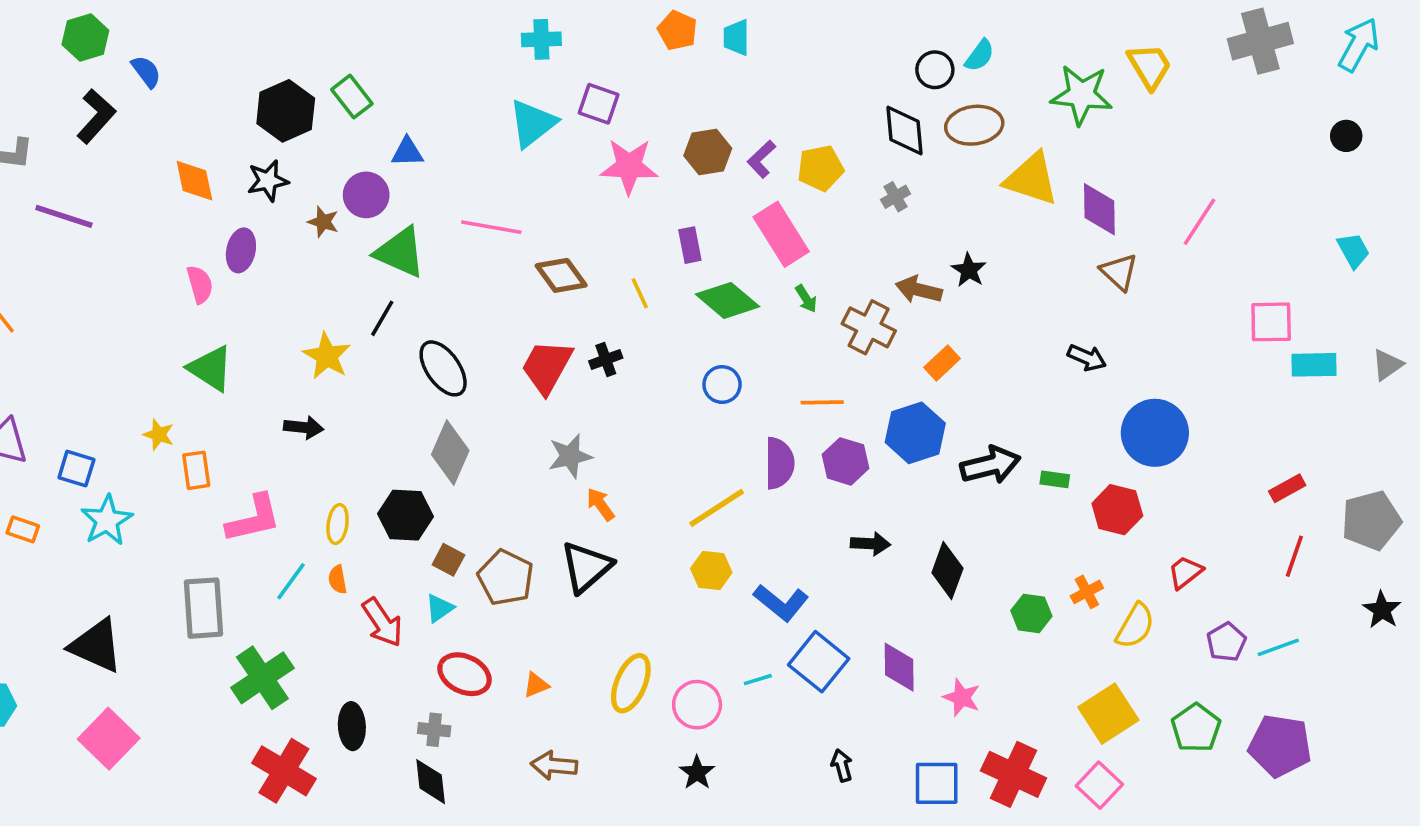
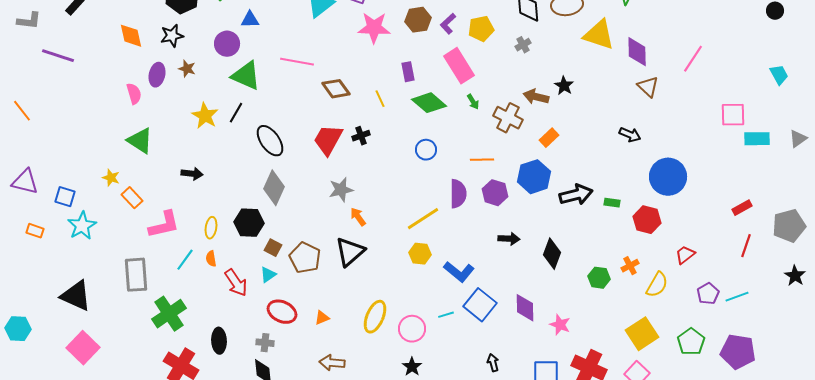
brown star: (323, 222) -> (187, 69), moved
yellow star: (327, 356) -> (205, 116), moved
orange rectangle: (196, 470) -> (132, 198), turned -35

